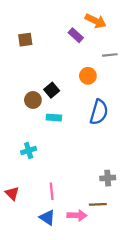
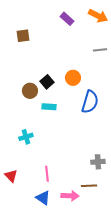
orange arrow: (96, 21) -> (98, 16), moved
purple rectangle: (76, 35) -> (67, 19), moved
orange circle: (88, 76) -> (73, 78), moved

